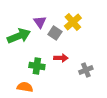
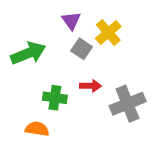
purple triangle: (40, 22) -> (71, 21), moved
gray cross: (86, 70) -> (128, 104), size x1.6

